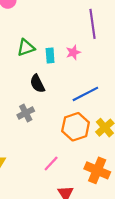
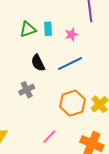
cyan rectangle: (50, 56) -> (48, 29), moved
blue line: (85, 94) -> (70, 64), moved

